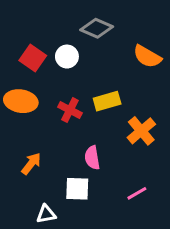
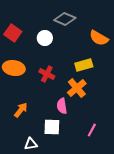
red square: (33, 58) -> (13, 33), moved
yellow rectangle: (107, 101) -> (84, 65), moved
orange cross: (141, 131) -> (77, 88), moved
pink line: (137, 193) -> (92, 130), turned -32

